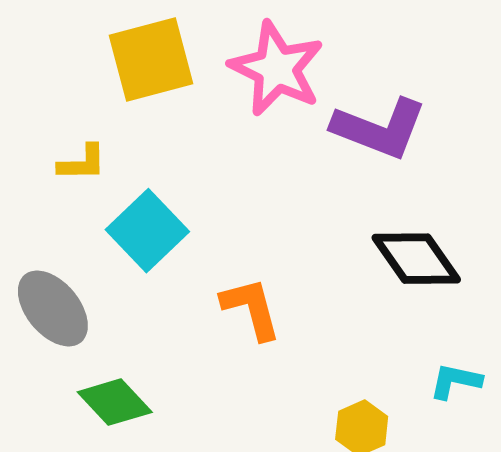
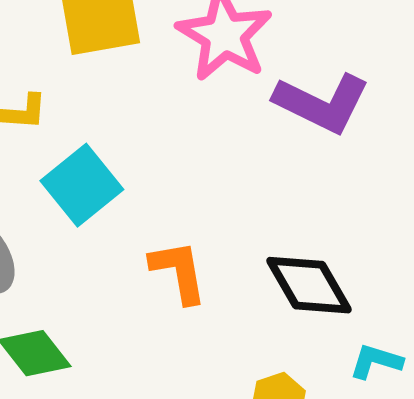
black diamond: (416, 259) -> (309, 285), moved

